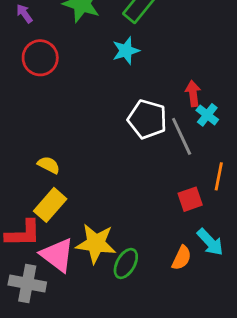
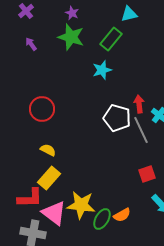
red circle: (40, 58) -> (42, 109), moved
red arrow: (193, 94) -> (139, 104), moved
orange semicircle: (182, 258) -> (122, 215), moved, turned 36

